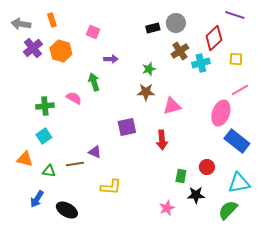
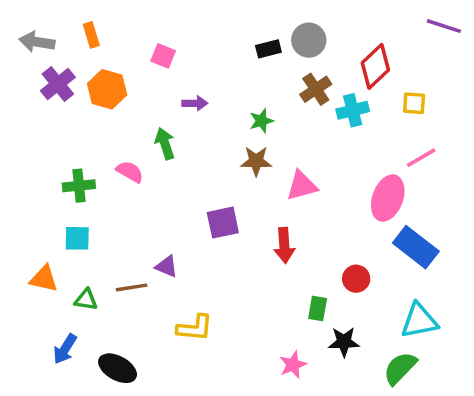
purple line: (235, 15) -> (444, 26), moved
cyan square: (44, 136) -> (77, 238), turned 35
red circle: (207, 167) -> (356, 279), moved

